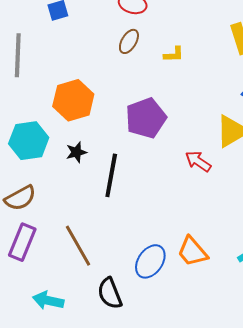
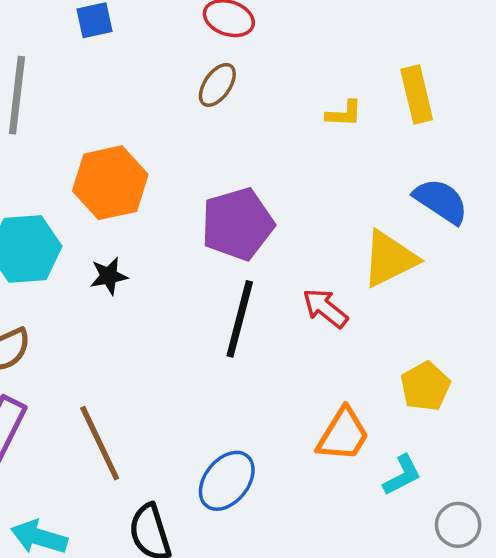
yellow L-shape: (174, 54) -> (344, 114), moved
black line: (111, 175) -> (240, 319), moved
orange trapezoid: (192, 252) -> (343, 435), moved, turned -112

